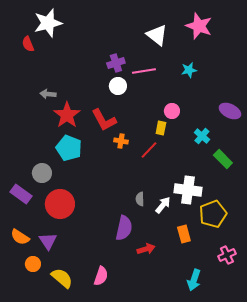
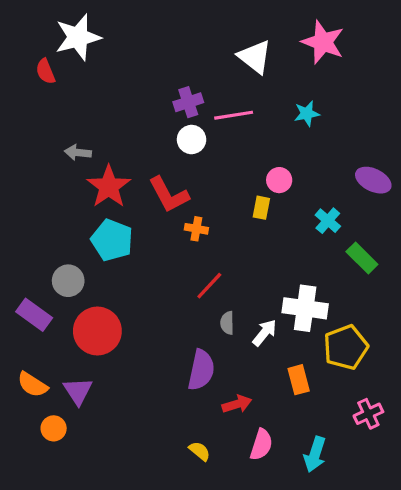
red line: (149, 150) -> (209, 286), moved
pink semicircle: (101, 276) -> (261, 445), moved
yellow semicircle: (62, 278) -> (200, 451), moved, size x0.6

